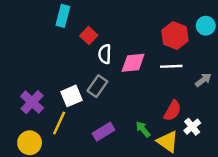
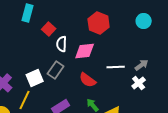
red hexagon: (175, 36) -> (99, 23), moved
white line: (171, 66) -> (116, 67), moved
red semicircle: (172, 111) -> (88, 80), moved, turned 96
white cross: (192, 127) -> (139, 83), moved

